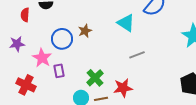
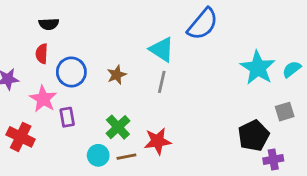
red semicircle: (25, 15) -> (42, 54), moved
brown star: (85, 31) -> (117, 75), moved
gray line: (137, 55) -> (162, 82), moved, turned -56

